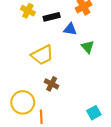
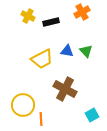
blue triangle: (70, 29) -> (67, 51), moved
brown cross: (52, 84) -> (65, 89), moved, size x1.6

